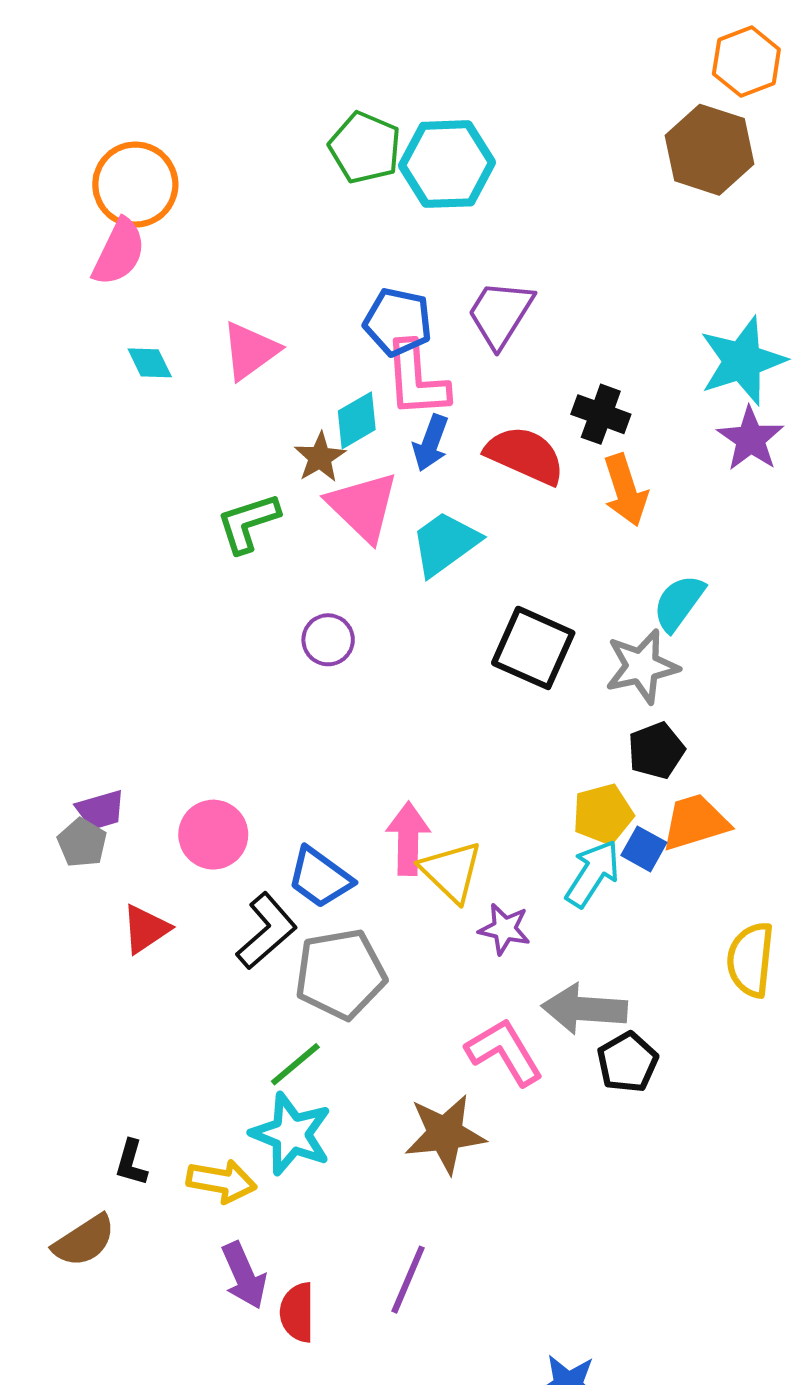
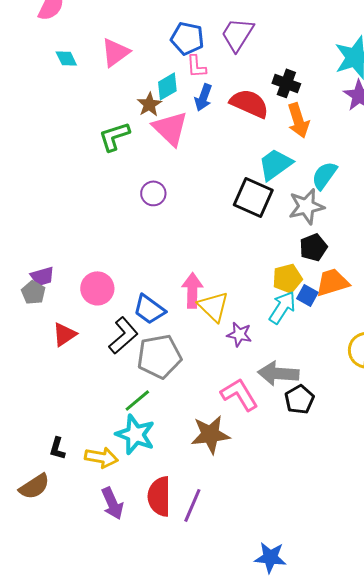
pink L-shape: (416, 379) -> (196, 66), size x0.6
cyan trapezoid: (445, 543) -> (275, 164), moved
red semicircle: (297, 1312) -> (159, 496), moved, size x1.4

